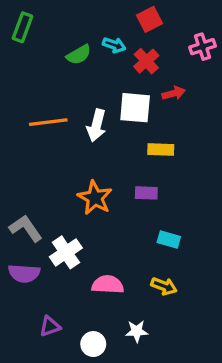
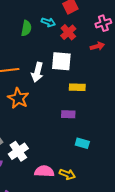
green semicircle: (79, 55) -> (26, 28), turned -49
red arrow: (174, 93) -> (97, 46), moved
orange star: (95, 198) -> (18, 98), moved
yellow arrow: (164, 286) -> (67, 174), moved

